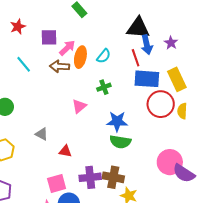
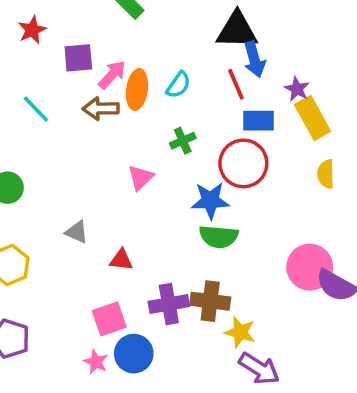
red star: (18, 27) -> (32, 30), moved
purple star: (171, 43) -> (297, 89), moved
blue rectangle: (147, 79) -> (259, 121), size x0.7
red circle: (161, 104) -> (243, 163), moved

